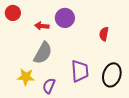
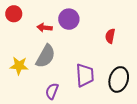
yellow star: (26, 77) -> (19, 66), moved

